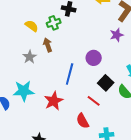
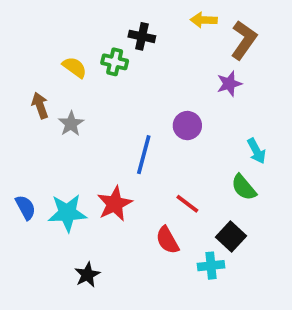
green cross: (54, 23) -> (115, 62), turned 32
brown arrow: (48, 45) -> (40, 106), moved
black square: (106, 83) -> (231, 236), moved
cyan star: (24, 91) -> (67, 213), moved

